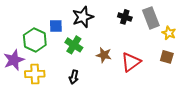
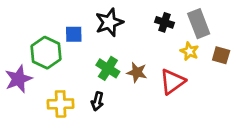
yellow star: (169, 33) -> (189, 51), moved
green cross: (74, 45) -> (108, 68), moved
brown square: (167, 57) -> (221, 55), moved
yellow cross: (35, 74) -> (61, 104), moved

